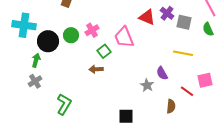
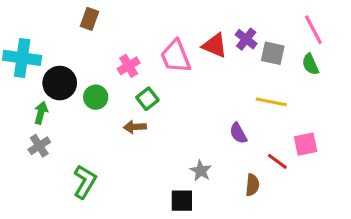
green circle: (71, 35) -> (96, 97), moved
pink trapezoid: (124, 37) -> (176, 56), moved
gray star: (147, 85) -> (201, 171), moved

